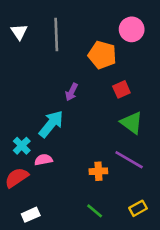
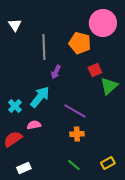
pink circle: (132, 29) -> (103, 23), size x1.4
gray line: (56, 34) -> (44, 47), moved
green triangle: (132, 123) -> (109, 86), moved, turned 42
cyan cross: (22, 146) -> (15, 106), moved
purple line: (129, 160) -> (75, 111), moved

